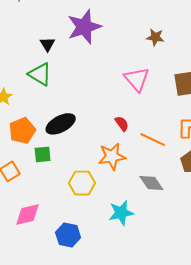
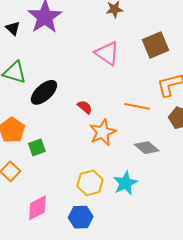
black triangle: (47, 44) -> (13, 28), moved
black ellipse: (61, 124) -> (44, 92), moved
red semicircle: (122, 124) -> (85, 107), moved
yellow hexagon: (82, 183) -> (90, 183), moved

